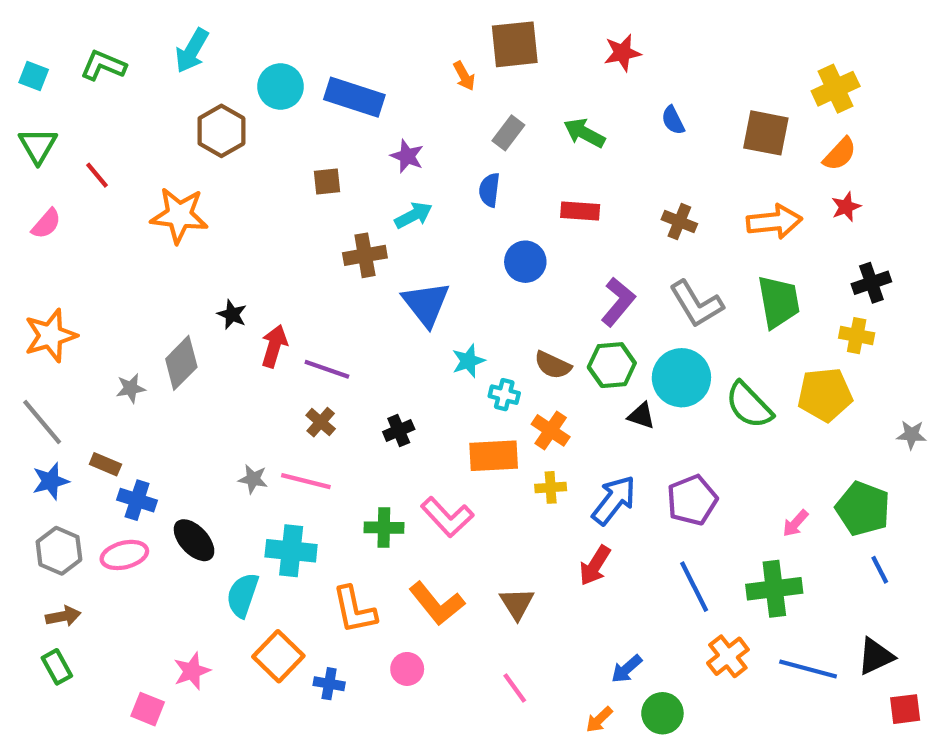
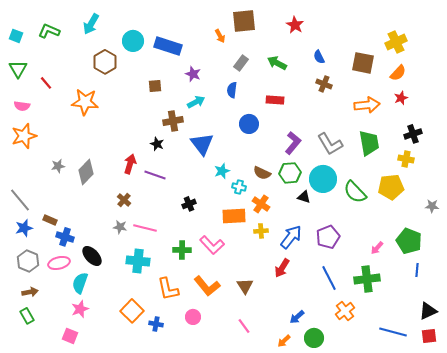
red star: (622, 53) -> (295, 25), turned -30
brown cross: (679, 222) -> (324, 84), moved
pink semicircle: (46, 224) -> (22, 106), turned 56
black star: (232, 314) -> (157, 144), moved
orange star: (51, 336) -> (24, 136), moved
gray star: (131, 388) -> (58, 166), moved
brown cross: (321, 422) -> (124, 200), moved
blue line: (880, 570) -> (417, 270), turned 32
cyan semicircle: (243, 595) -> (80, 283), moved
black triangle: (876, 656) -> (428, 311), moved
blue line: (808, 669) -> (393, 332), moved
pink star: (192, 671) -> (80, 309), moved

